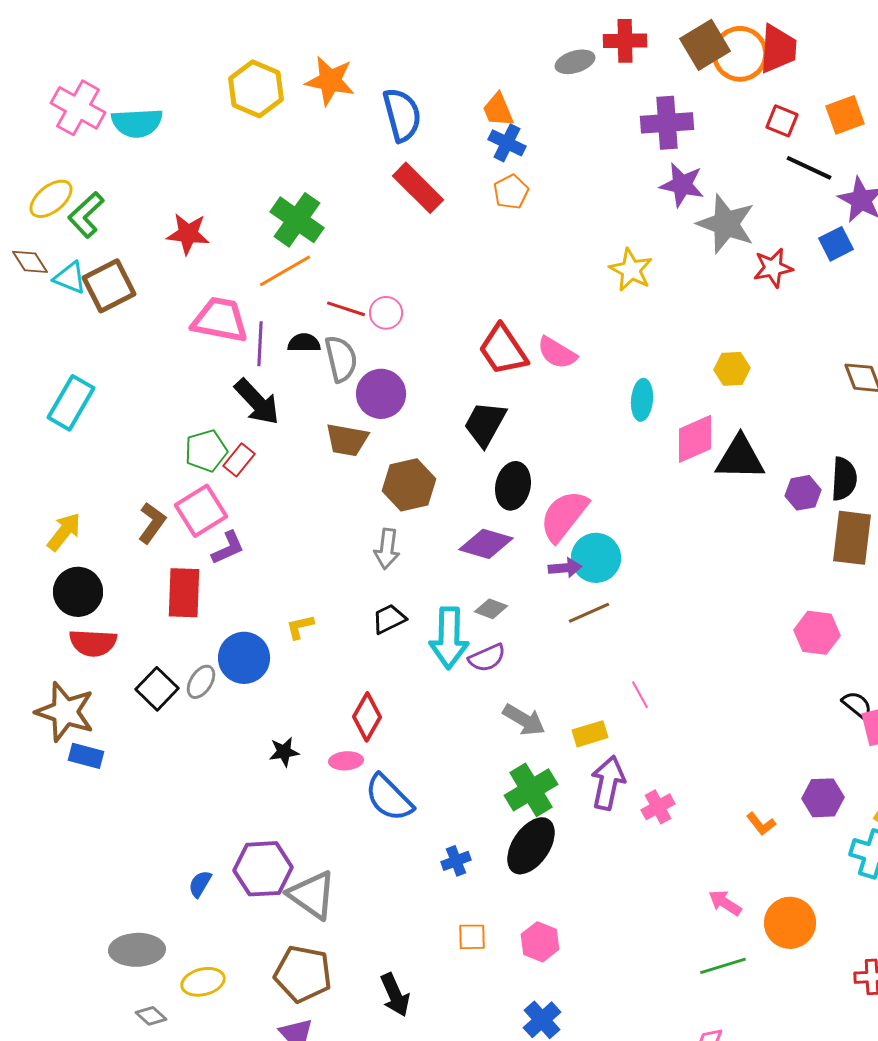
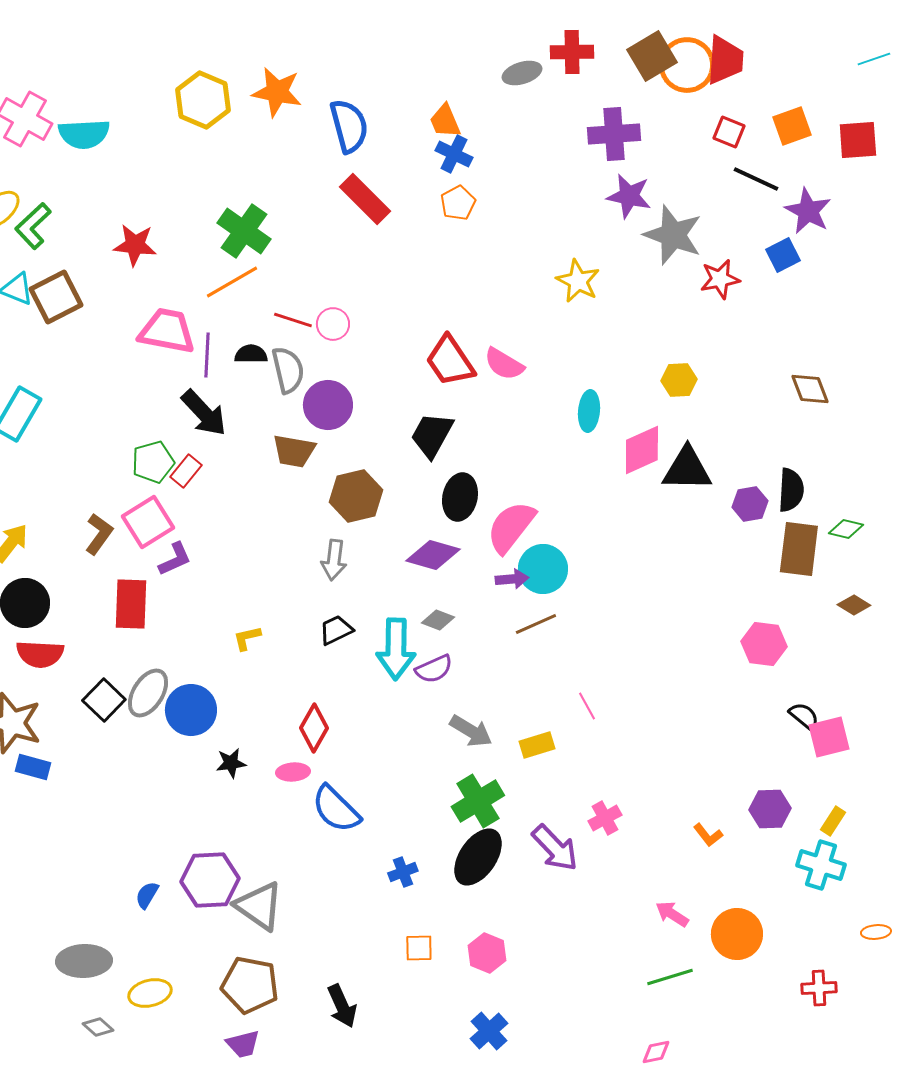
blue circle: (244, 658) -> (191, 710), moved
gray ellipse: (201, 682) -> (148, 693), size x1.4
purple arrow: (608, 783) -> (555, 848), moved, turned 124

